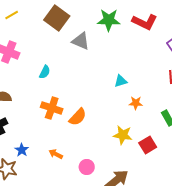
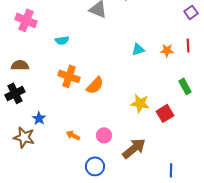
cyan semicircle: (45, 72) -> (62, 40), turned 56
orange star: (136, 103) -> (167, 50), moved
orange arrow: (56, 154) -> (73, 135), moved

